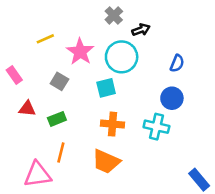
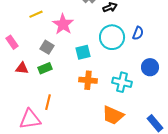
cyan circle: (122, 57) -> (112, 37), moved
blue circle: (172, 98) -> (150, 67), moved
green rectangle: (57, 119) -> (45, 68), moved
orange trapezoid: (106, 162) -> (113, 115), moved

